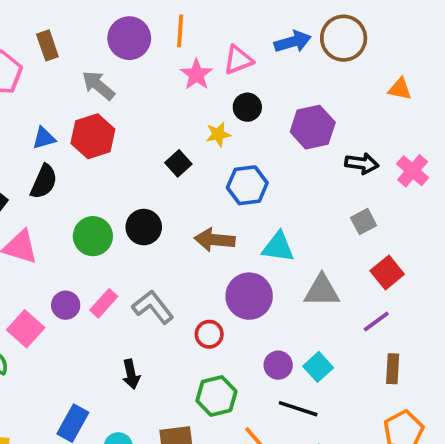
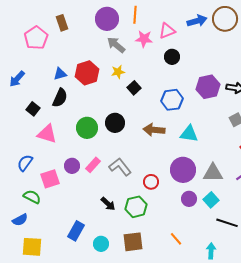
pink star: (196, 74) -> (144, 39), turned -30
gray arrow: (98, 85) -> (116, 45), moved
purple hexagon: (313, 127) -> (208, 87), moved
yellow star: (218, 134) -> (118, 72), moved
gray triangle: (322, 291) -> (213, 173), moved
purple circle: (249, 296) -> (183, 170), moved
pink square: (26, 329) -> (50, 179), turned 30
black arrow: (131, 374) -> (108, 204), turned -35
green hexagon: (216, 396) -> (136, 207), moved
black line: (298, 409) -> (227, 223), moved

